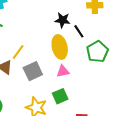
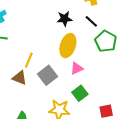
black line: (79, 31) -> (91, 21), moved
yellow ellipse: (60, 47) -> (68, 46), turned 45

